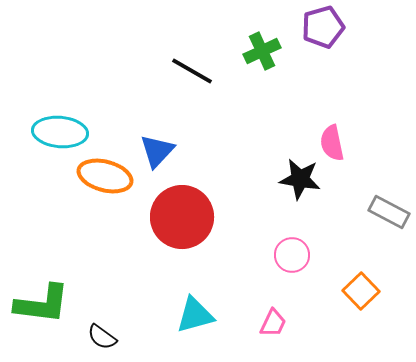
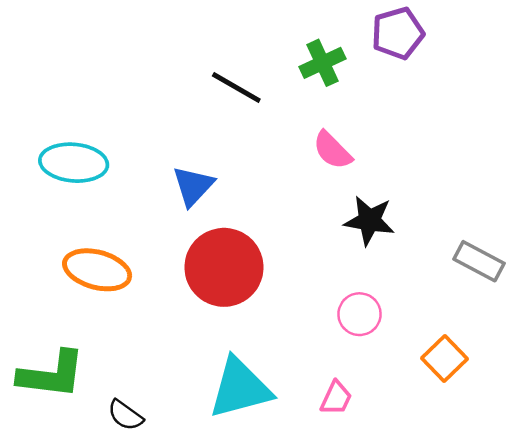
pink semicircle: (332, 143) -> (332, 150), moved, turned -33
orange ellipse: (105, 176) -> (97, 270), moved
cyan triangle: (195, 315) -> (240, 388), size x1.4

